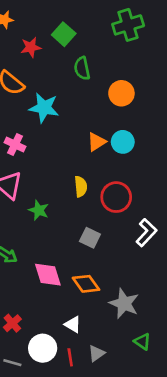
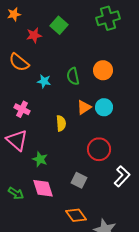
green semicircle: (82, 68) -> (73, 76), moved
cyan star: (44, 108) -> (44, 81), size x0.6
yellow semicircle: (81, 187) -> (61, 123), moved
pink diamond: (48, 275) -> (43, 188), moved

